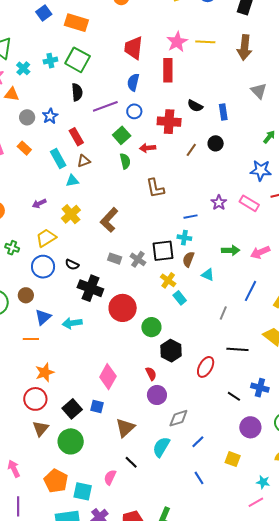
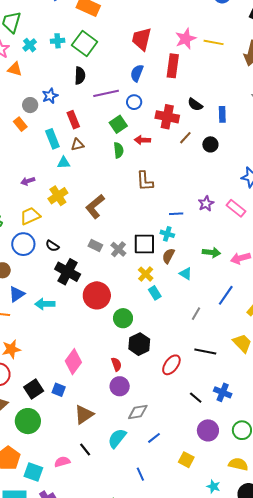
gray circle: (27, 117) -> (30, 105), moved
brown line: (191, 150) -> (185, 138), moved
pink semicircle: (110, 477) -> (62, 462), turned 42
blue line: (199, 478) -> (140, 474), moved

